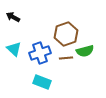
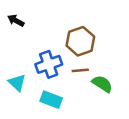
cyan triangle: (14, 49) -> (17, 83), moved
green semicircle: (85, 51) -> (102, 84), moved, turned -132

